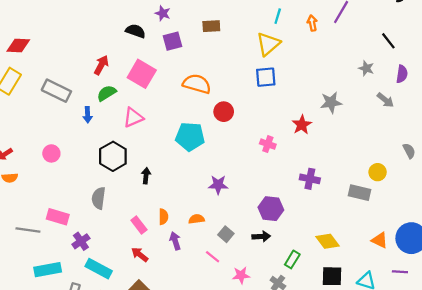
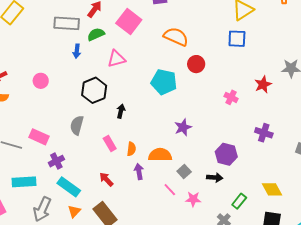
gray rectangle: (56, 91) -> (67, 23), moved, turned -30
purple star: (218, 185) -> (183, 127), turned -30
orange semicircle: (197, 219) -> (160, 155), size x1.6
pink rectangle: (139, 225) -> (110, 144), moved
pink star: (241, 275) -> (193, 199), moved

